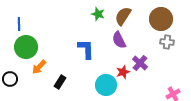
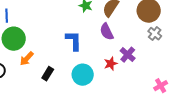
gray cross: (167, 42) -> (155, 34), turned 32
cyan circle: (106, 85) -> (83, 75), moved

